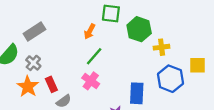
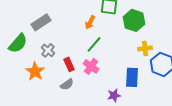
yellow cross: (162, 47) -> (145, 48), moved
gray cross: (33, 63) -> (48, 50), moved
red rectangle: (51, 84) -> (69, 64), moved

